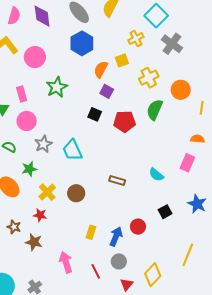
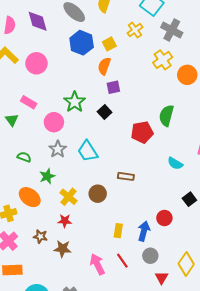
yellow square: (122, 60) -> (109, 44), moved
yellow cross: (149, 78) -> (163, 60), moved
green star: (57, 87) -> (75, 102), moved
purple square: (107, 91) -> (113, 87), turned -32
pink rectangle: (22, 94) -> (29, 102), turned -35
green semicircle: (155, 110) -> (166, 116), moved
black square: (95, 114) -> (105, 112), turned 32
pink circle: (27, 121) -> (54, 122), moved
red pentagon: (125, 121) -> (142, 132), moved
brown rectangle: (117, 180) -> (126, 176), moved
red line: (96, 271) -> (122, 261), moved

